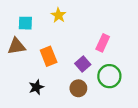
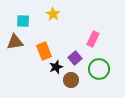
black star: (36, 87) -> (56, 67), moved

